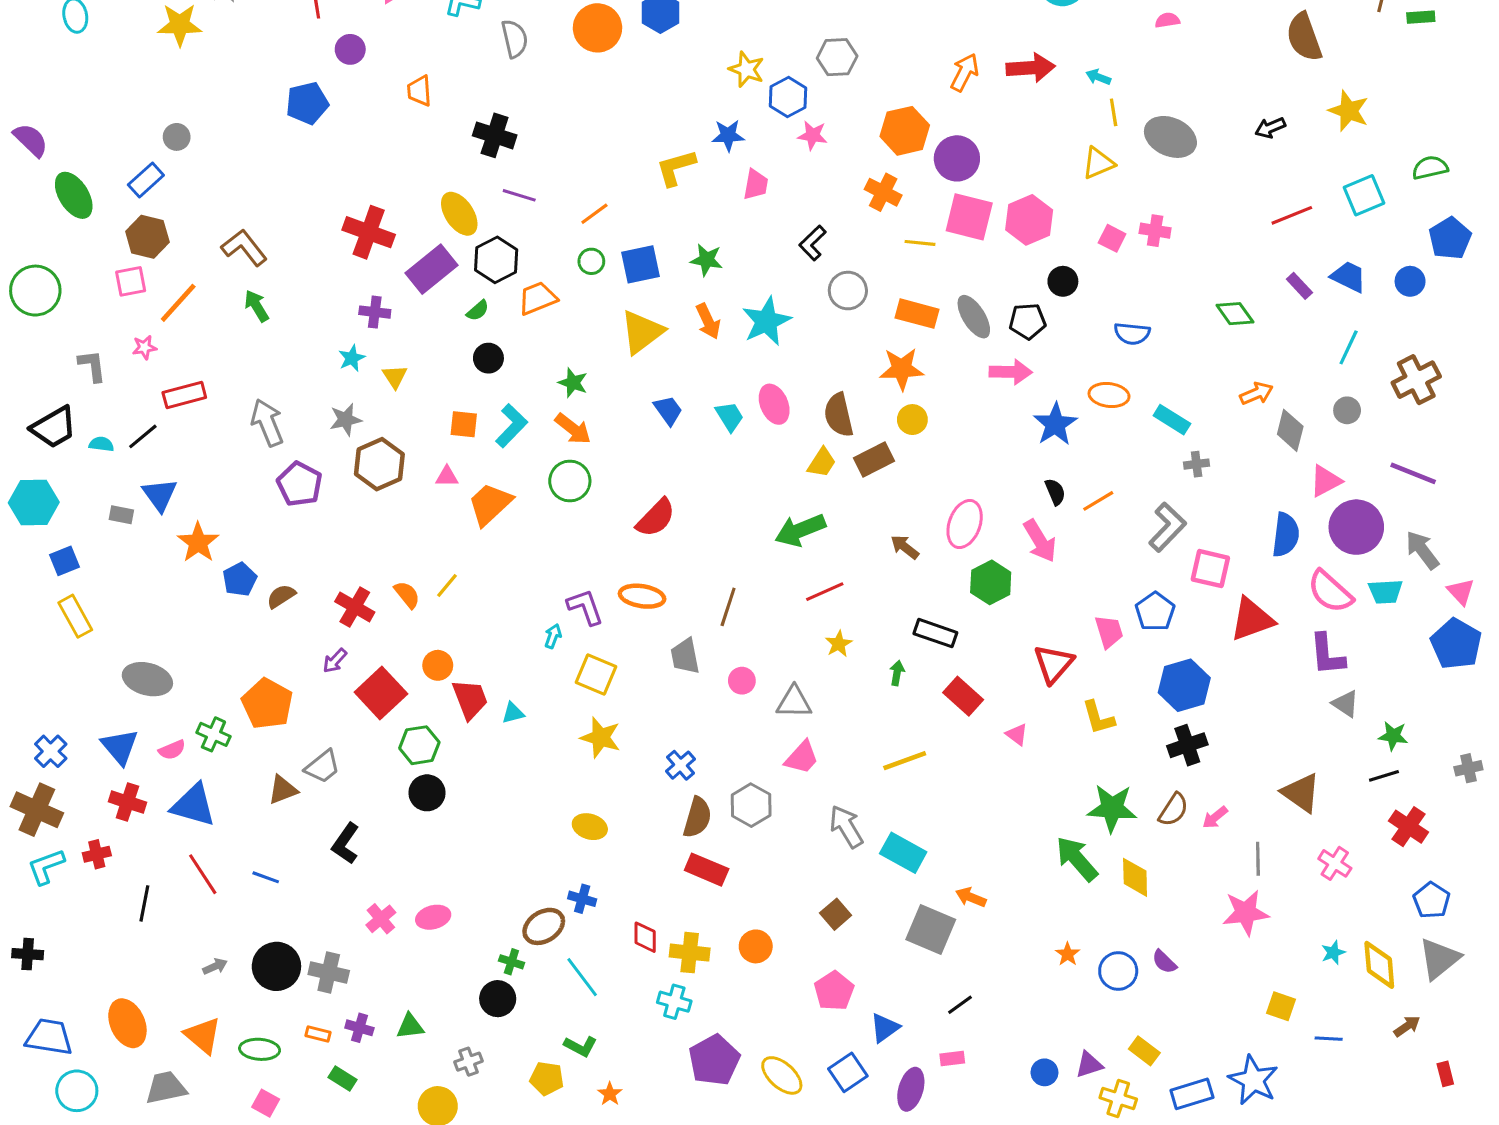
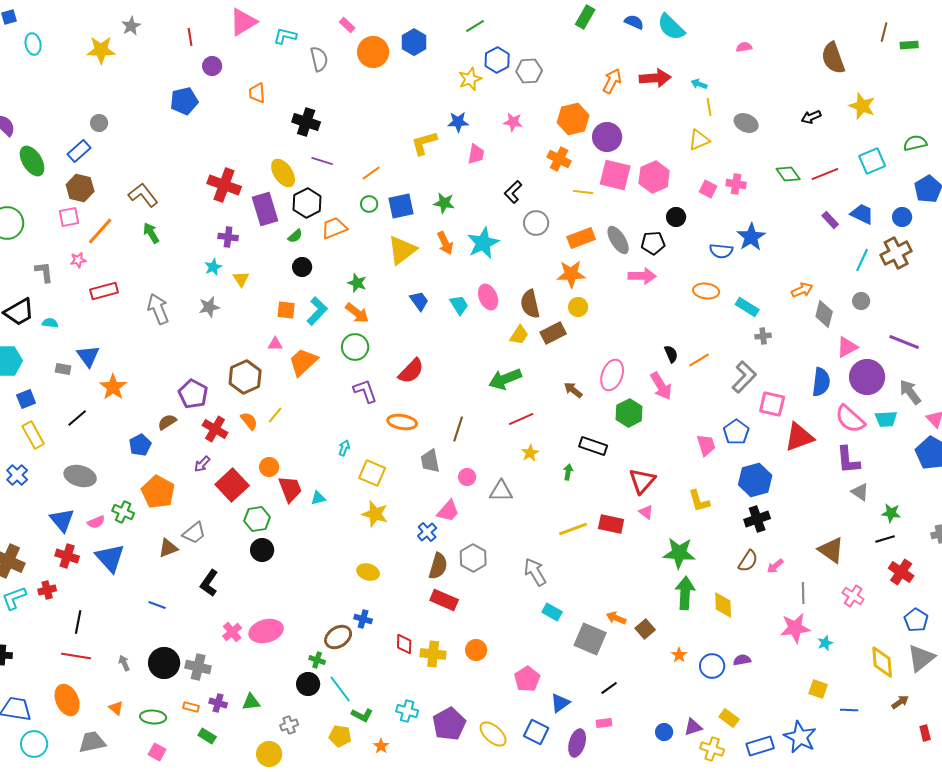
yellow star: (746, 69) -> (470, 79), turned 30
blue hexagon: (788, 97) -> (497, 60), moved
gray ellipse: (1170, 137) -> (746, 123), size x0.7
purple rectangle: (432, 269) -> (265, 209), turned -68
orange rectangle: (917, 314) -> (581, 238), turned -36
green diamond: (1235, 314) -> (788, 174), moved
brown cross: (1416, 380) -> (896, 253), moved
blue star: (1055, 424) -> (751, 237), moved
black line: (143, 436) -> (77, 418), moved
brown hexagon: (379, 464) -> (245, 377), moved
purple pentagon: (300, 484) -> (193, 394), moved
blue pentagon: (240, 579) -> (140, 445), moved
purple L-shape: (585, 607) -> (365, 391), moved
red triangle: (1054, 664) -> (642, 481), moved
red rectangle: (963, 696) -> (611, 524), moved, turned -30
blue cross: (51, 751) -> (17, 475), moved
pink trapezoid: (802, 757) -> (448, 511), moved
blue triangle: (194, 805) -> (110, 558), turned 32
green star: (1112, 808) -> (679, 553), moved
cyan rectangle: (903, 853) -> (552, 612), moved, size x0.7
green arrow: (1077, 859) -> (685, 593), turned 44
red line: (203, 874) -> (76, 656), moved, turned -48
brown square: (836, 914) -> (645, 629), moved
pink ellipse: (433, 917) -> (266, 631), size x1.5
cyan star: (1333, 953) -> (825, 643), moved
purple semicircle: (1164, 962) -> (742, 660), turned 126
gray arrow: (215, 966) -> (124, 663), turned -91
cyan line: (582, 977) -> (340, 689), moved
cyan cross: (674, 1002) -> (407, 711), moved
orange triangle: (203, 1035) -> (116, 708), size x0.6
blue square: (848, 1072) -> (536, 732), turned -30

